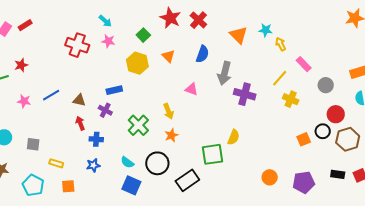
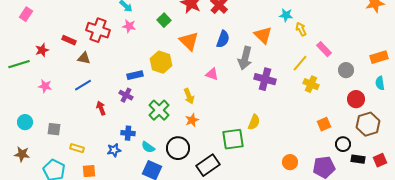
red rectangle: (25, 25) -> (69, 40), moved, turned 56
orange triangle: (239, 35) -> (263, 35), moved
orange triangle: (168, 56) -> (189, 41), size x1.5
yellow hexagon: (137, 63) -> (161, 62), moved
blue line: (51, 95) -> (83, 85), moved
brown triangle: (79, 100) -> (84, 58), moved
black circle: (323, 131) -> (343, 144), moved
blue cross: (96, 139) -> (128, 133), moved

